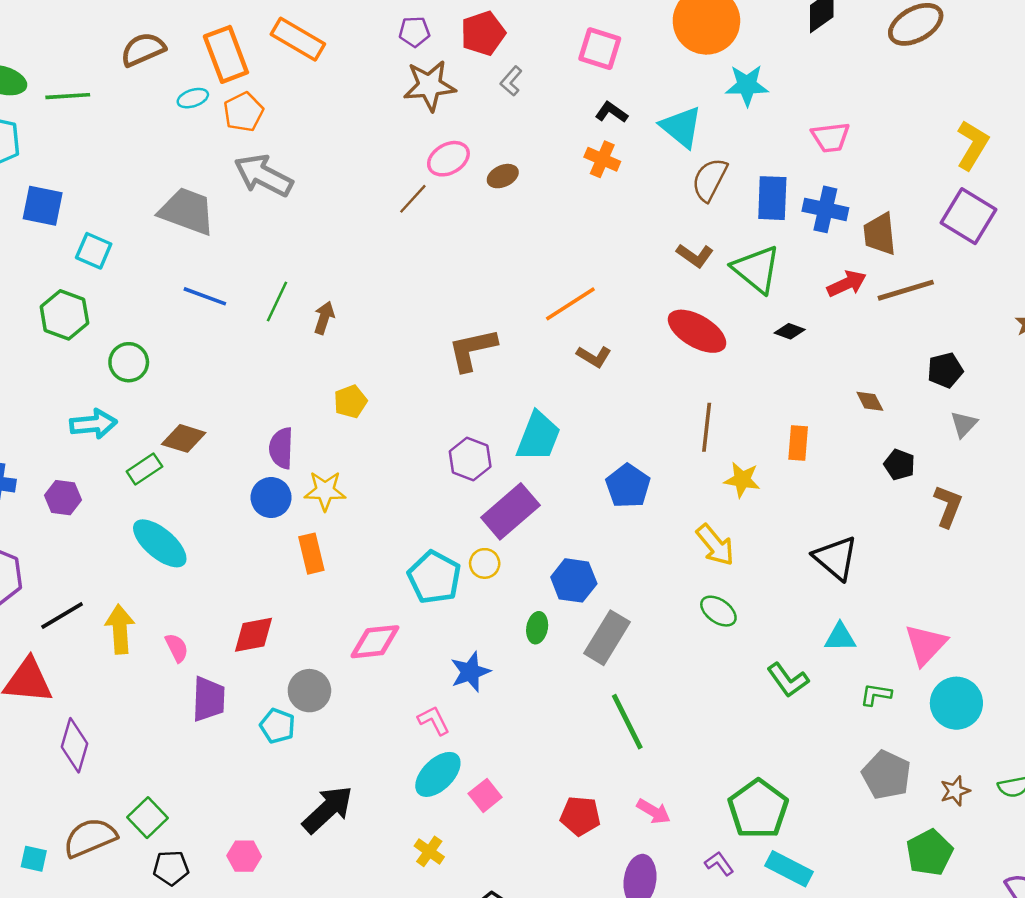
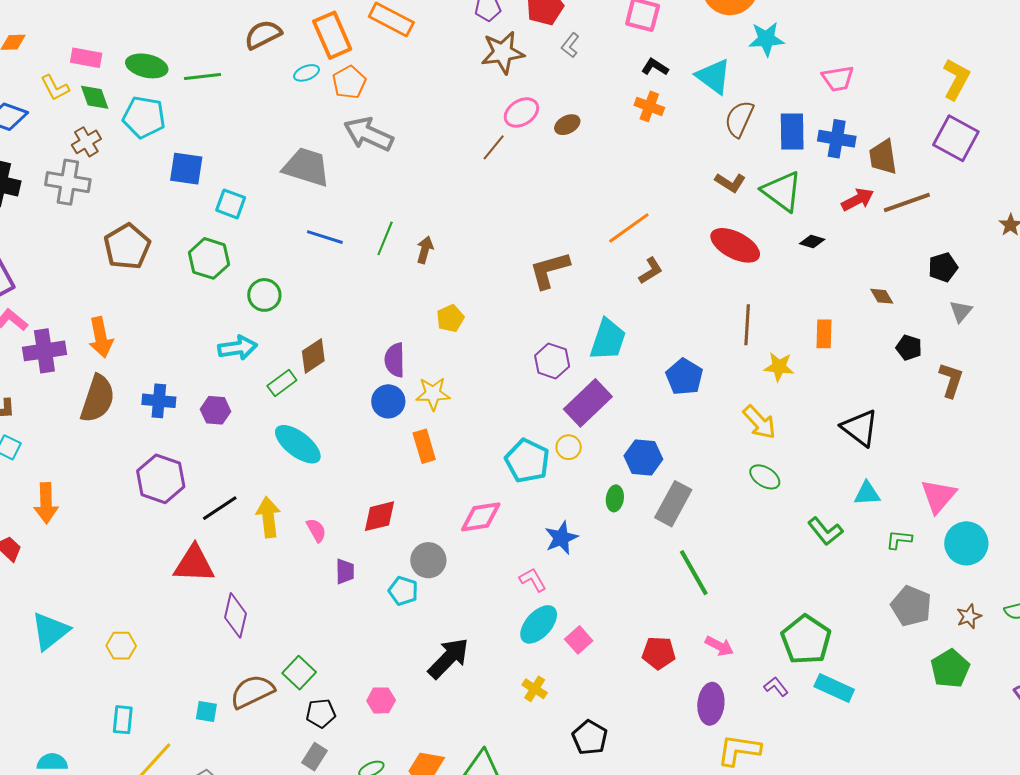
brown L-shape: (594, 357) -> (651, 271), turned -60
brown diamond: (184, 438) -> (313, 356), turned -48
purple trapezoid: (209, 699) -> (345, 571), size x0.7

